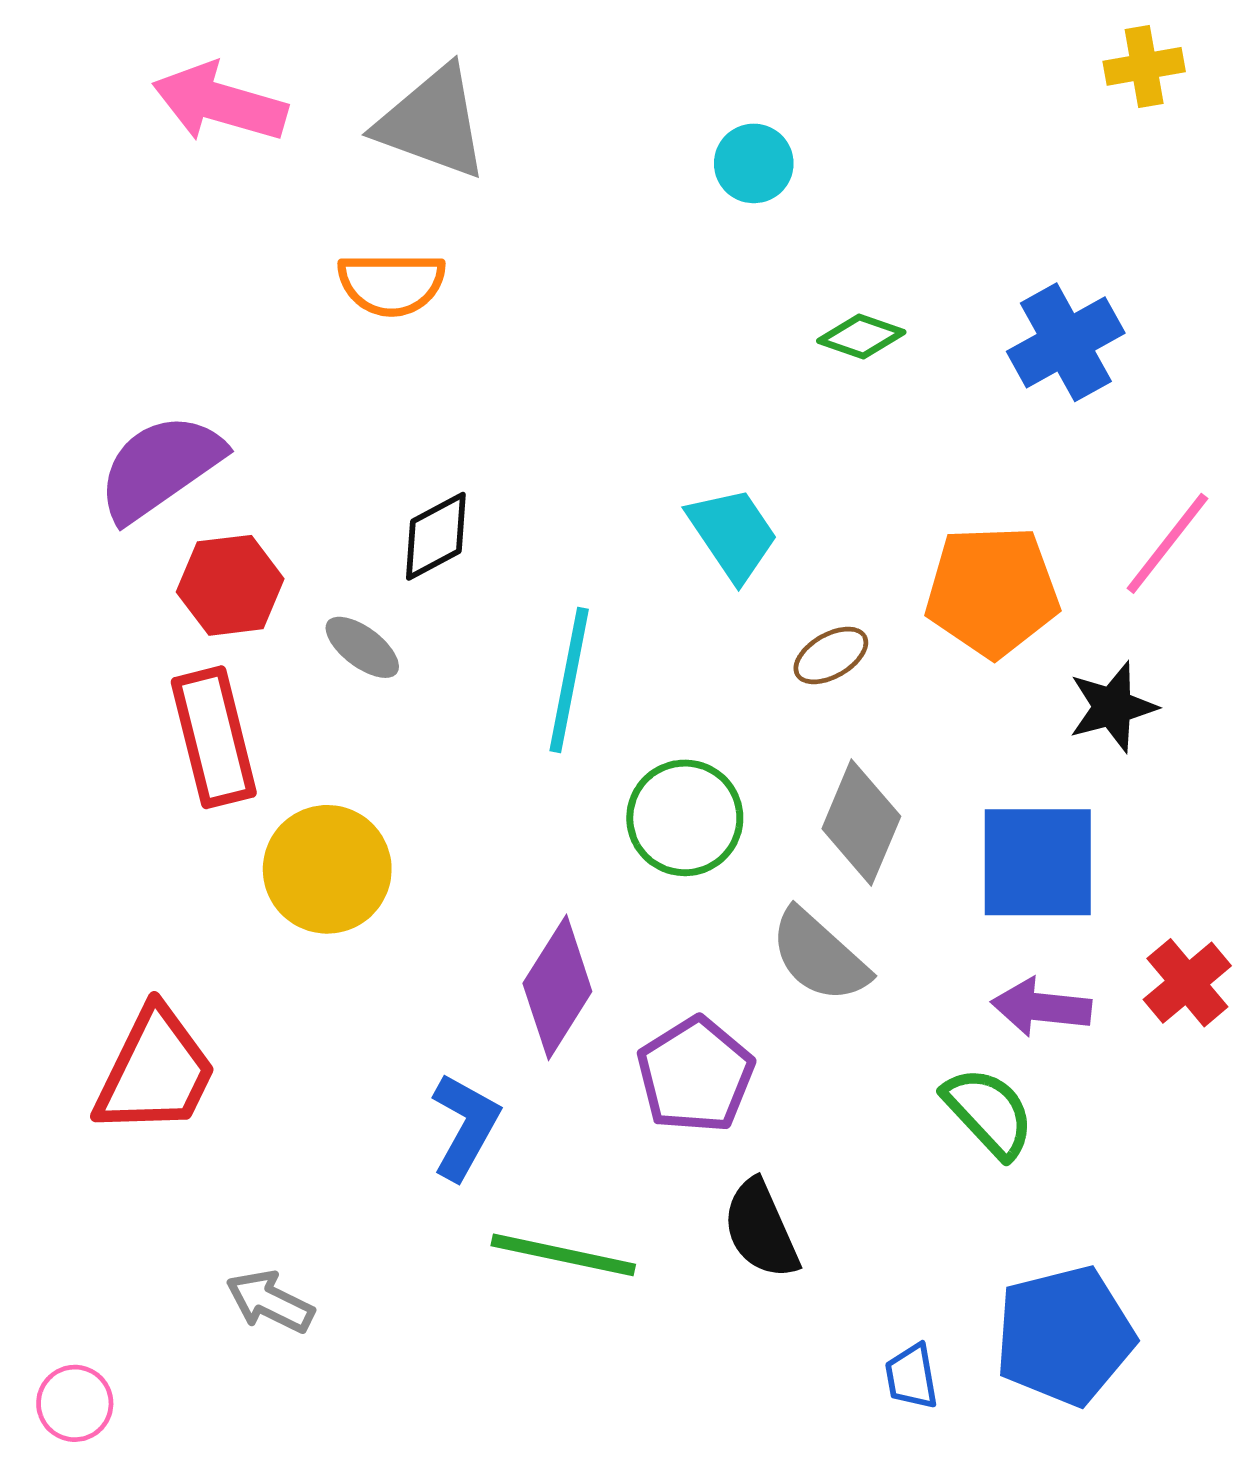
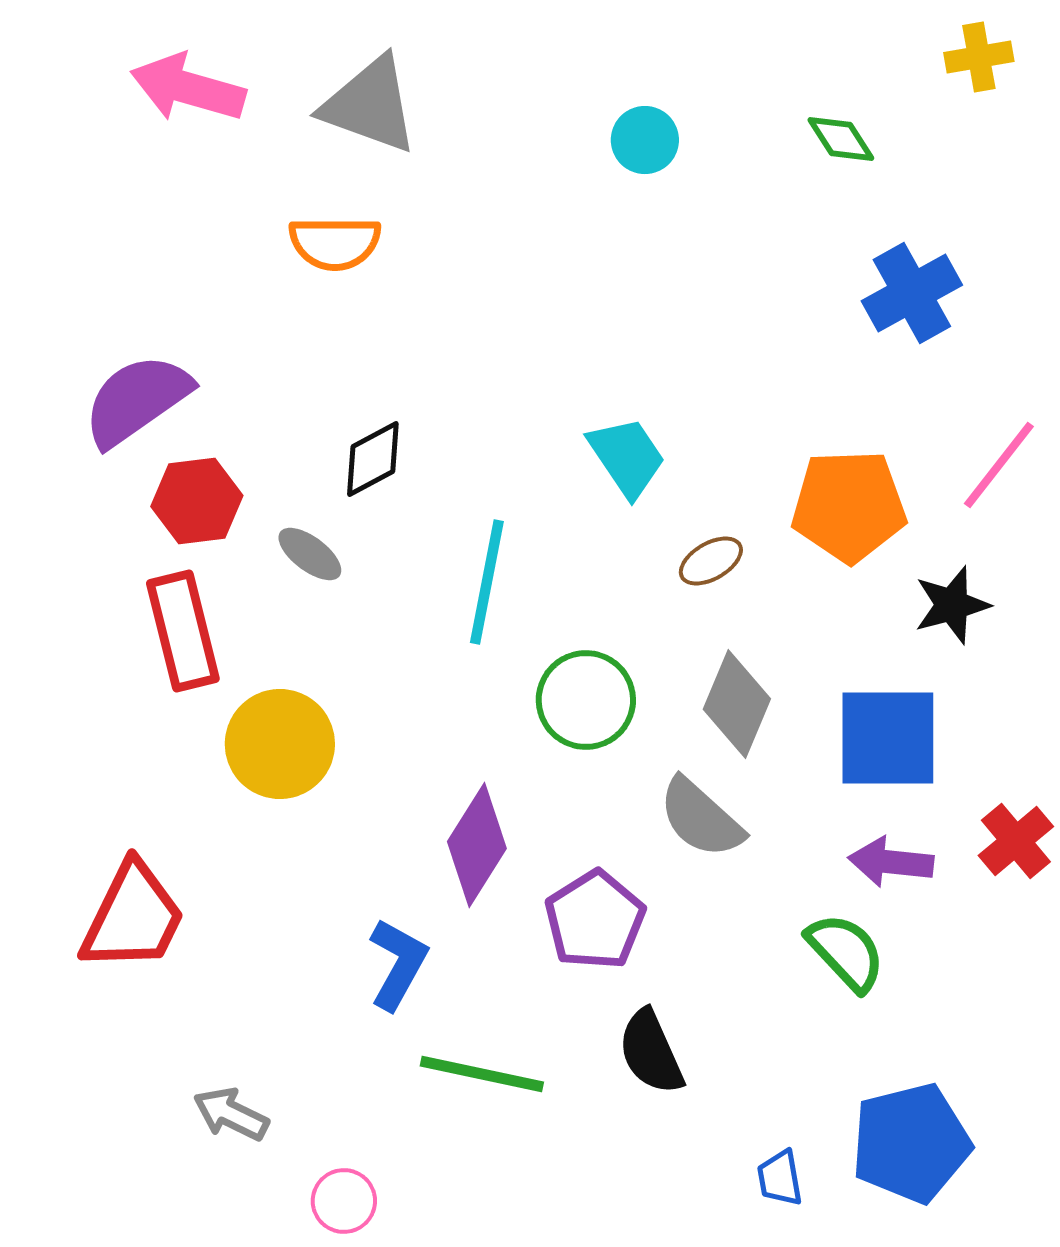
green diamond: (861, 336) -> (841, 139), moved, turned 38
pink circle: (75, 1403) -> (344, 1201), moved

